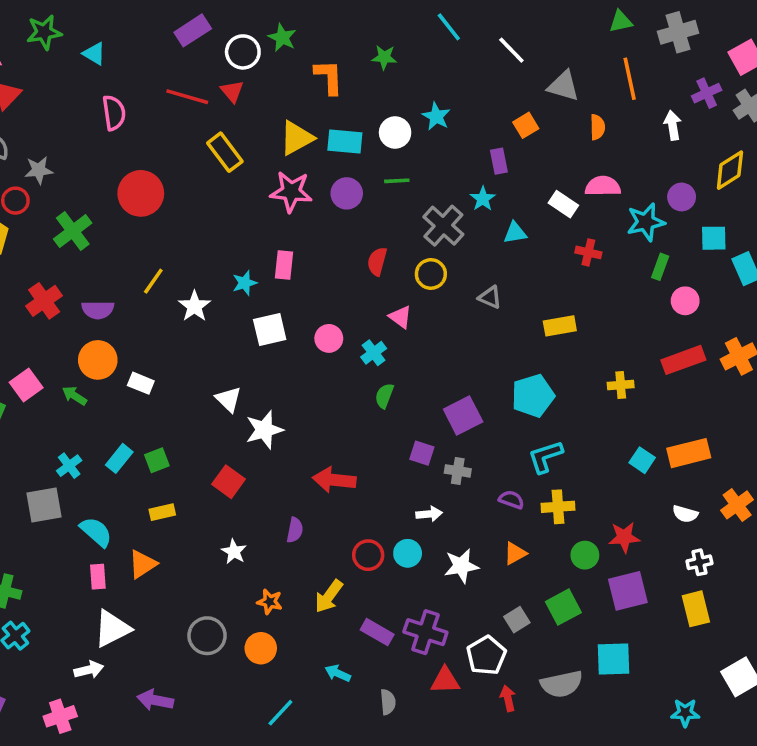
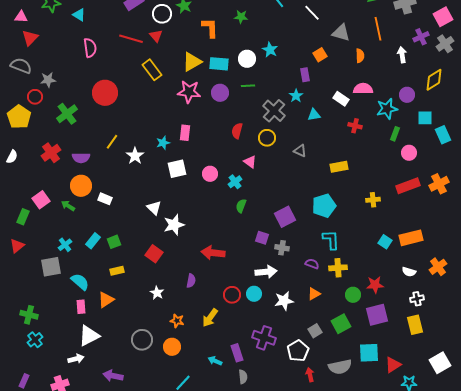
cyan L-shape: (545, 457) -> (331, 240), turned 105
white arrow: (429, 514) -> (266, 272), size x1.5
purple rectangle: (377, 632) -> (237, 353), moved, turned 42
red triangle: (445, 680) -> (393, 365), moved, turned -30

